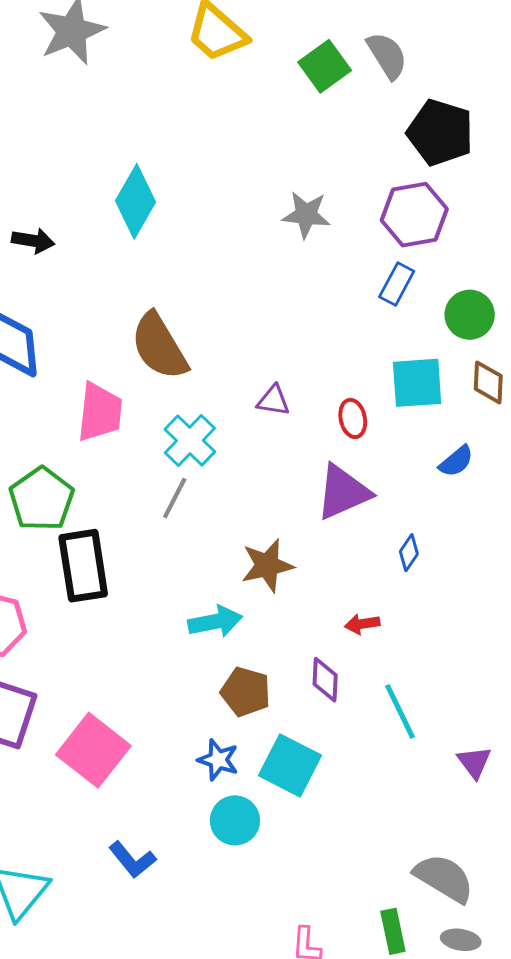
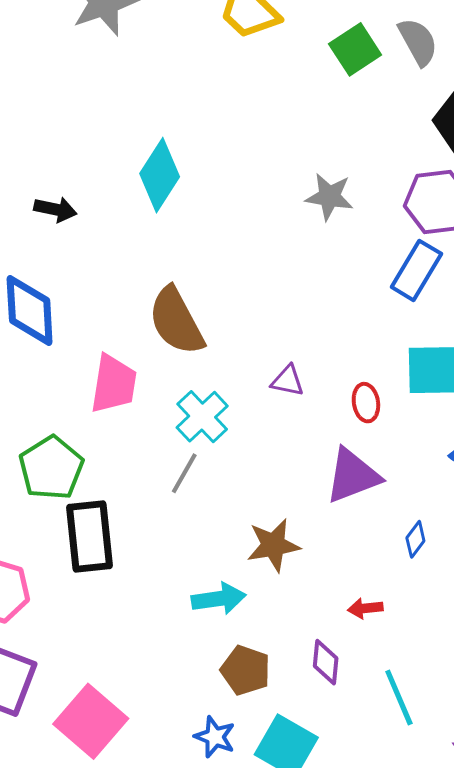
blue rectangle: (397, 284) -> (416, 270), size x1.4

